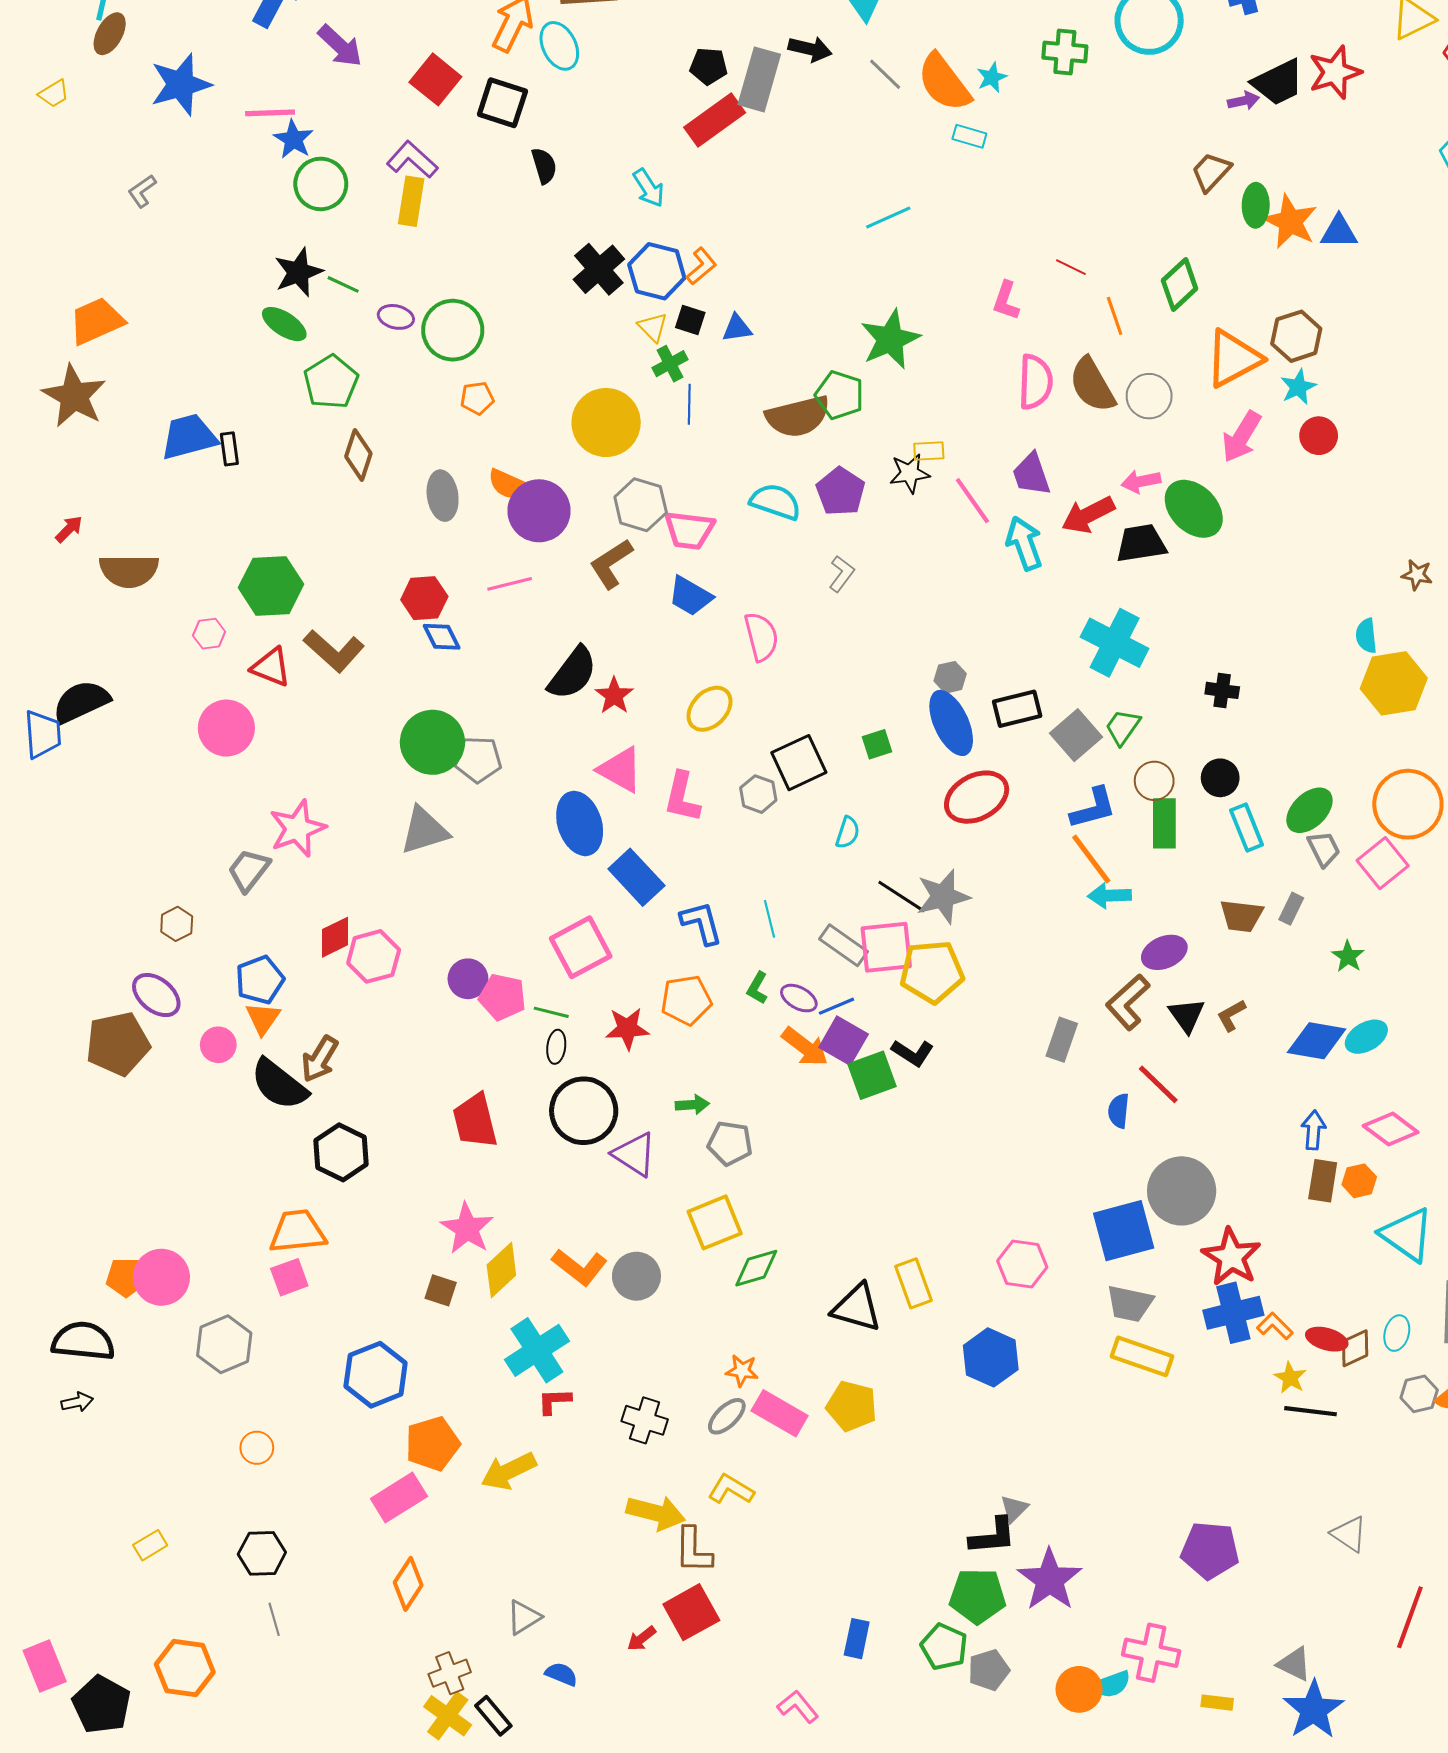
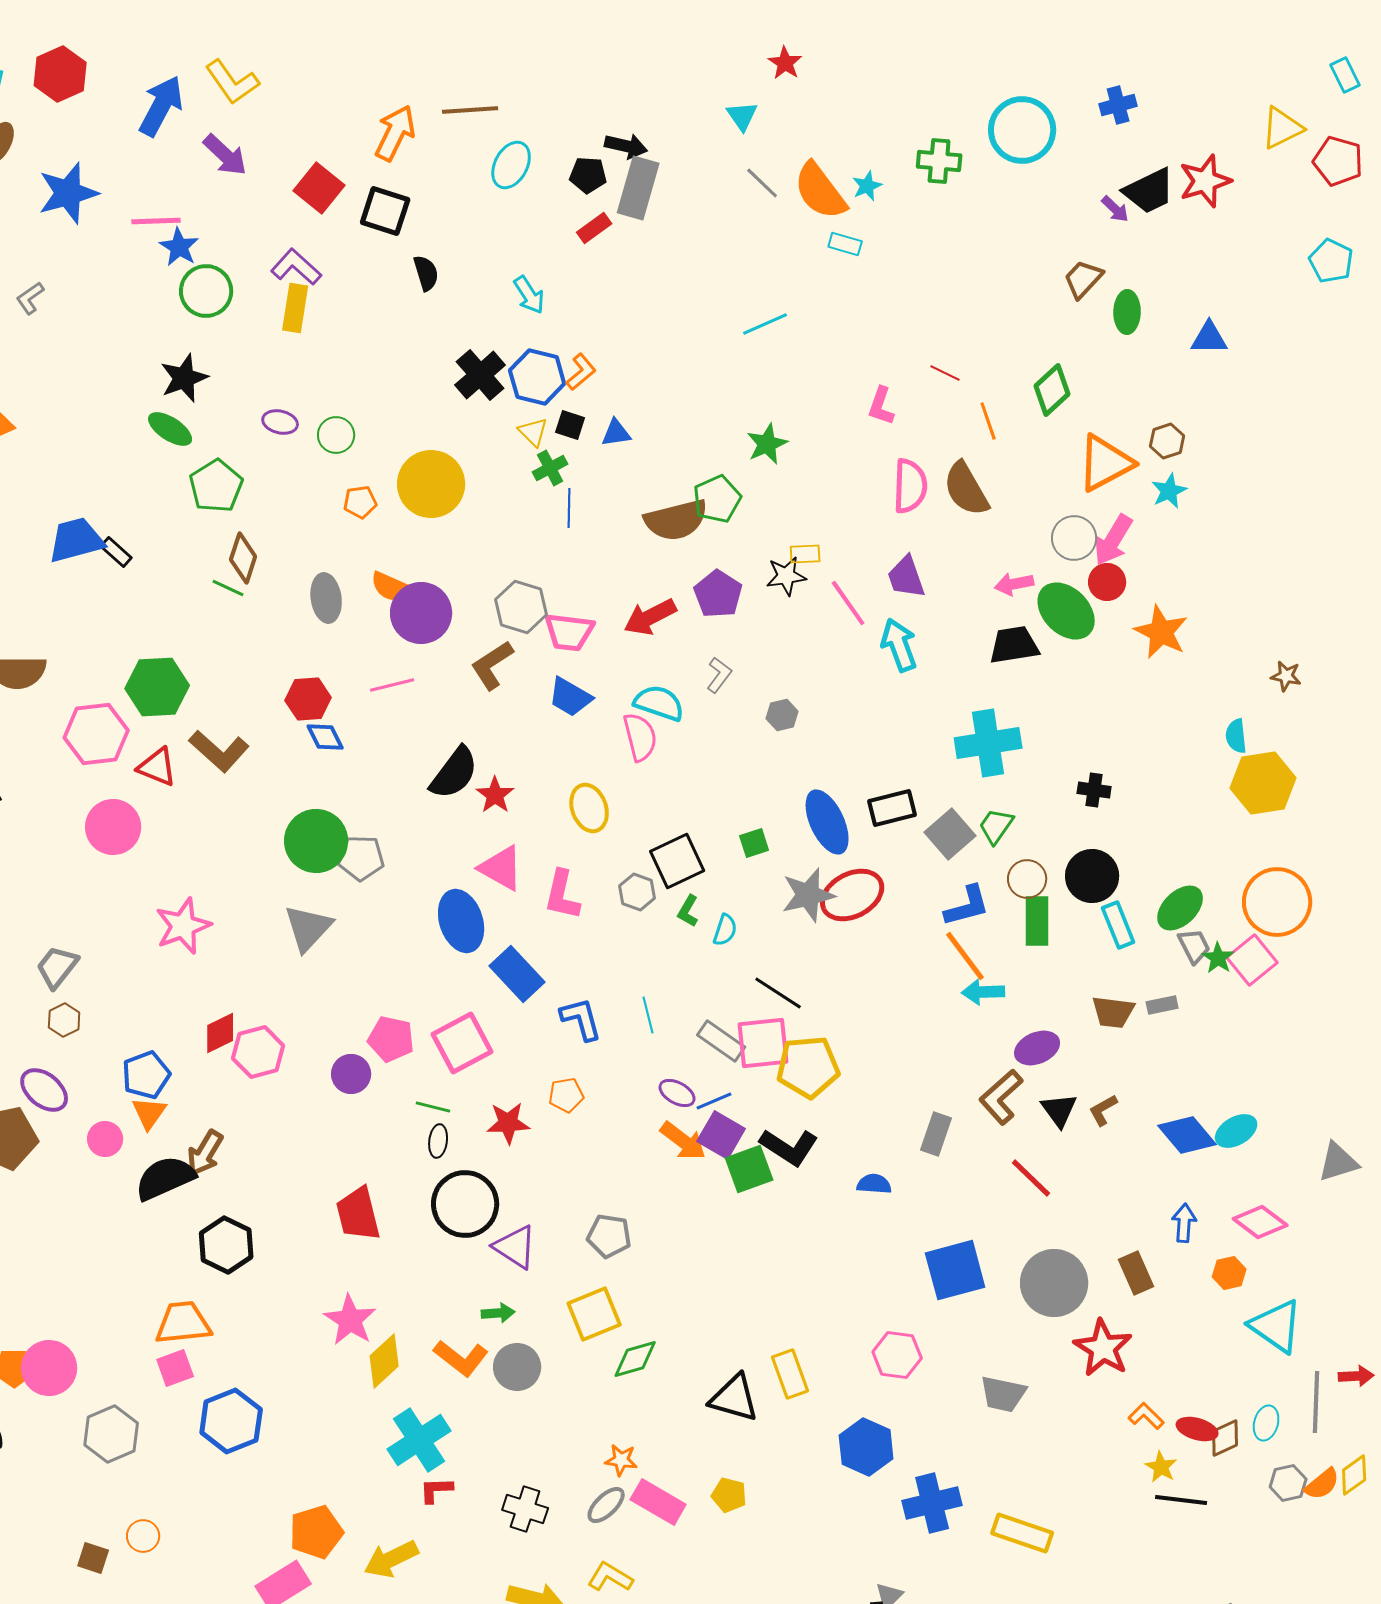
cyan ellipse: (559, 46) -> (511, 165), moved, turned 54
black arrow: (810, 49) -> (626, 146), moved
purple arrow: (1243, 101) -> (1115, 209), turned 56
red rectangle: (715, 120) -> (594, 228), size x0.6
orange star: (1290, 222) -> (1161, 632), moved
green line: (343, 284) -> (228, 588), moved
green circle: (453, 330) -> (336, 435), size x0.6
brown hexagon: (1296, 336) -> (1167, 441), size x0.7
green star: (890, 339) -> (767, 444), size x0.7
green pentagon: (839, 395) -> (717, 499), turned 30
gray circle: (1149, 396) -> (1074, 538), moved
yellow circle: (606, 423) -> (431, 484), moved
red circle: (1319, 436) -> (1107, 582), moved
black rectangle: (229, 449) -> (116, 552), turned -40
cyan semicircle: (776, 502) -> (659, 703), moved
red arrow: (1088, 515) -> (650, 617), moved
pink hexagon: (209, 634) -> (96, 734), size x2.0
cyan cross: (1115, 643) -> (988, 743), turned -36
gray hexagon: (950, 677) -> (782, 715), moved
yellow ellipse: (710, 709) -> (589, 808), turned -63
black circle: (1220, 778) -> (1092, 876), size x1.4
gray triangle: (424, 831) -> (308, 928), turned -30
gray trapezoid: (249, 870) -> (57, 967), moved
gray star: (943, 897) -> (808, 895), moved
gray rectangle: (1291, 909) -> (1162, 1005), turned 52
green star: (1348, 956) -> (1218, 958), moved
green L-shape: (757, 988) -> (688, 911), moved
pink pentagon: (502, 997) -> (391, 1039), moved
orange pentagon: (686, 1000) -> (566, 1095), size x0.7
blue diamond: (1317, 1041) -> (1187, 1135), turned 40
black L-shape: (913, 1053) -> (789, 1147), size x1.4
black semicircle: (279, 1084) -> (165, 1178), turned 118
green arrow: (692, 1105) -> (498, 1313), moved
blue semicircle: (1119, 1111) -> (874, 1184), moved, turned 88
brown rectangle: (1323, 1181) -> (1136, 1273), moved, turned -33
blue square: (1124, 1231) -> (955, 1270), moved
brown square: (441, 1290) -> (93, 1558), moved
blue cross: (1233, 1313) -> (932, 1503), moved
yellow rectangle: (1142, 1356) -> (1022, 1533), moved
blue hexagon: (376, 1375) -> (231, 1421), moved
yellow pentagon: (852, 1406) -> (729, 1495), size x0.7

